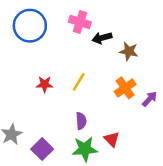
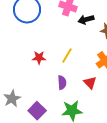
purple semicircle: (81, 121) -> (62, 83), moved
red triangle: (112, 139) -> (90, 83), moved

